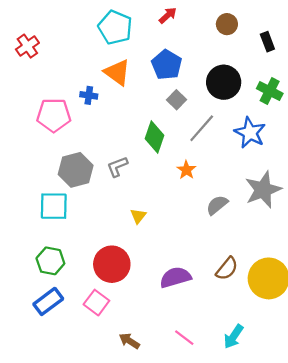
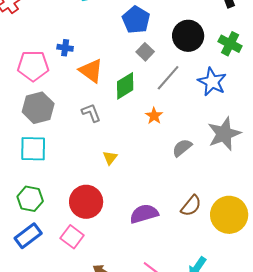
orange triangle: (117, 72) -> (91, 71), moved
green diamond: (155, 137) -> (125, 86), turned 40
gray L-shape: (117, 167) -> (91, 113), turned 90
gray hexagon: (76, 170) -> (38, 108), moved

